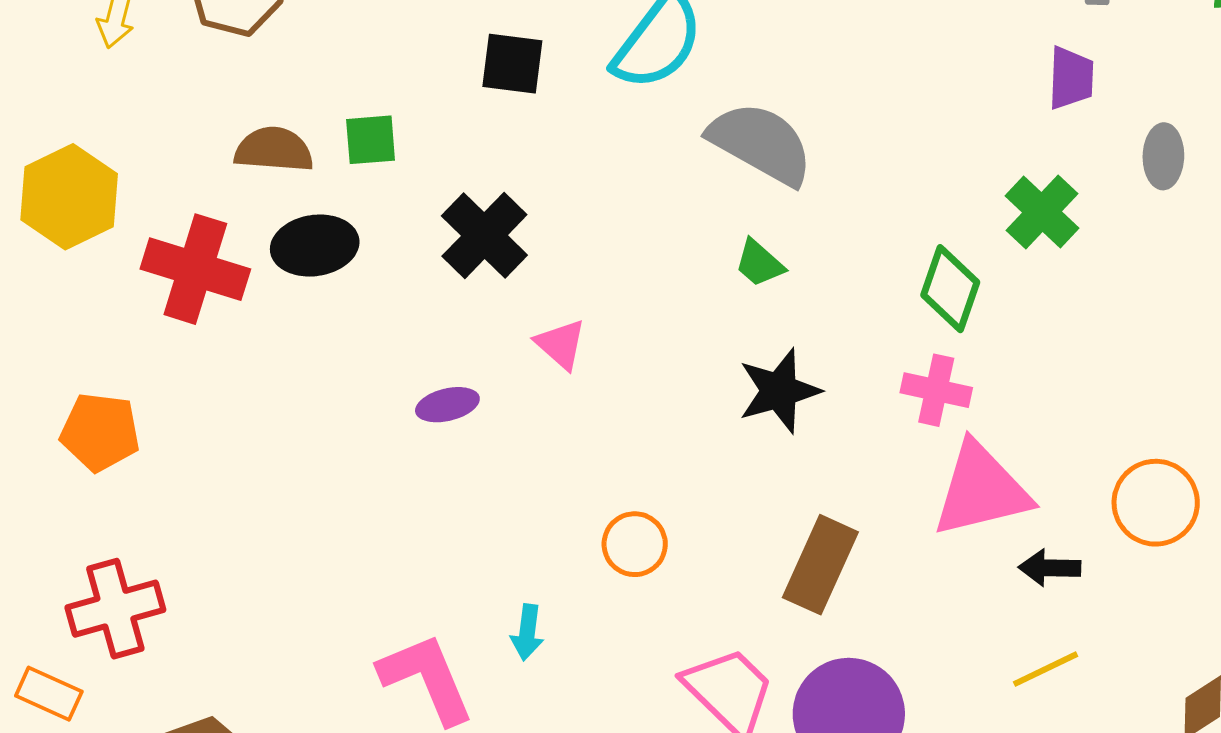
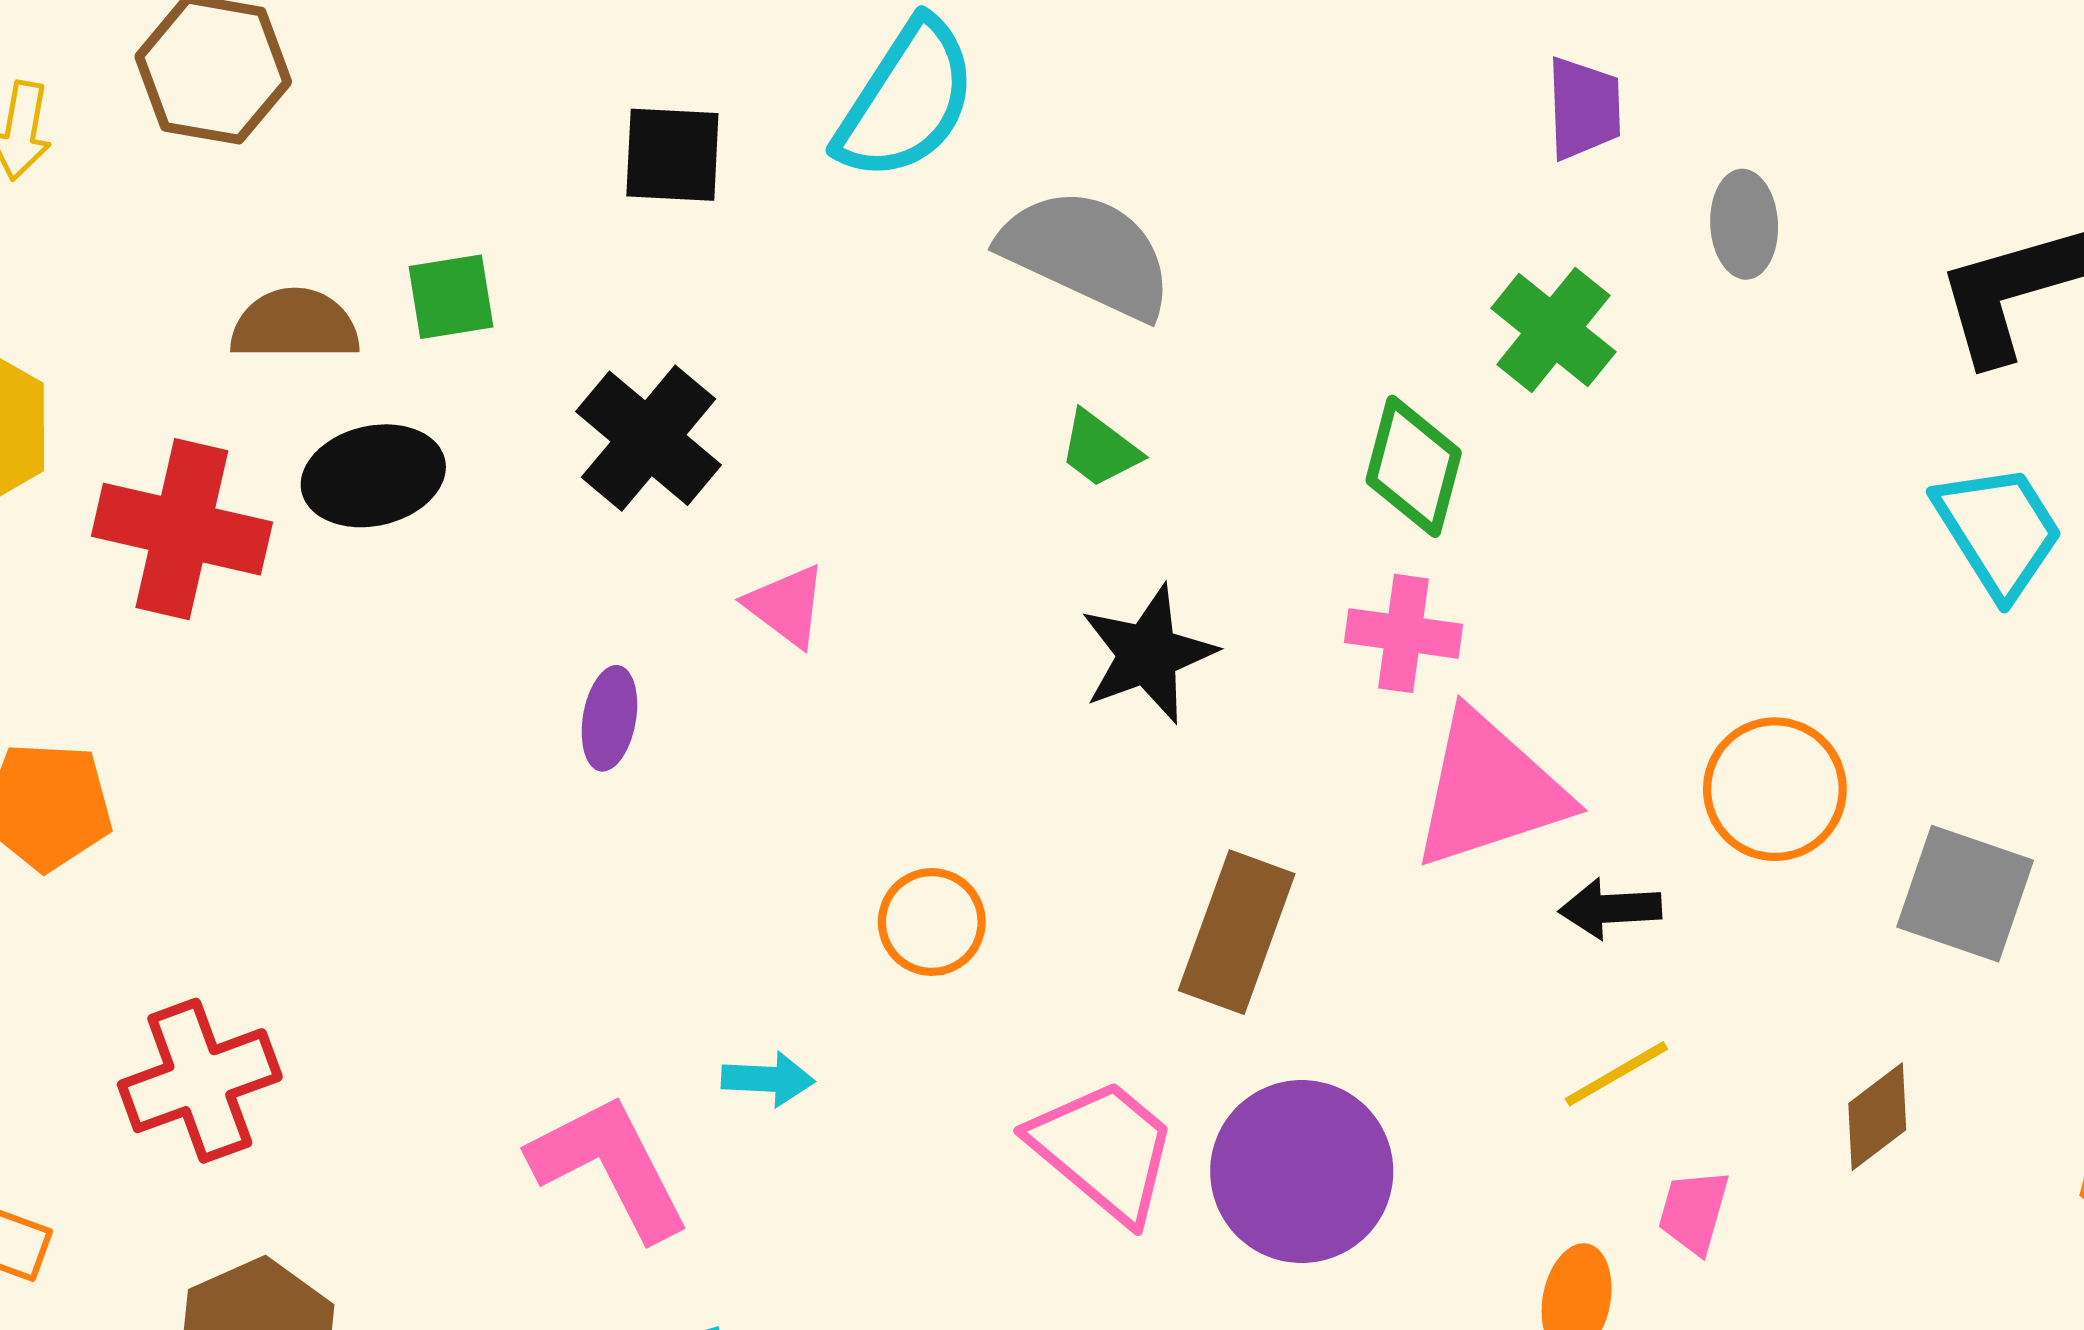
purple ellipse: (447, 405) -> (609, 718), turned -62
red cross: (115, 609) -> (200, 1081), moved
cyan arrow: (527, 632) -> (768, 1079), turned -90

